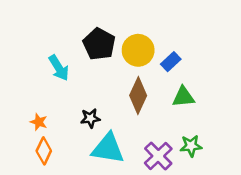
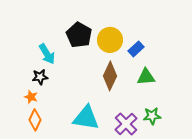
black star: (90, 118) -> (40, 77), moved

